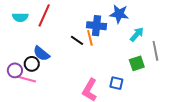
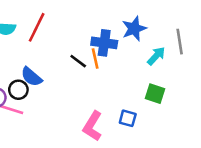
blue star: (119, 14) -> (134, 29), turned -30
gray line: (155, 51) -> (180, 42), moved
green square: (137, 63) -> (155, 94), turned 35

